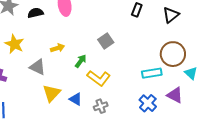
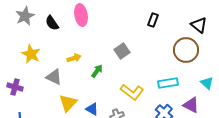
black semicircle: (35, 13) -> (52, 23), turned -112
black triangle: (171, 15) -> (199, 25), moved, turned -42
brown circle: (173, 54) -> (186, 50), moved
yellow L-shape: (99, 78) -> (132, 92), moved

